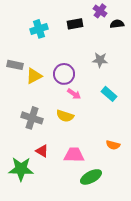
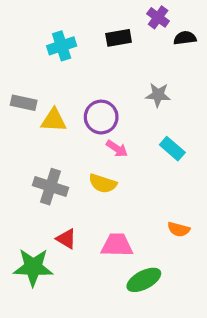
yellow triangle: (34, 76) -> (54, 120), turned 30

